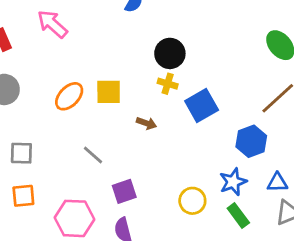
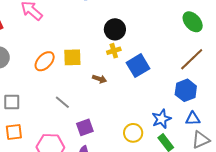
yellow cross: (168, 84) -> (114, 51), turned -32
blue hexagon: (251, 141) -> (186, 90), moved

